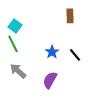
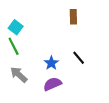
blue star: (52, 52) -> (51, 63), moved
purple semicircle: (50, 80) -> (52, 84), turned 36

